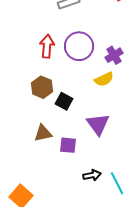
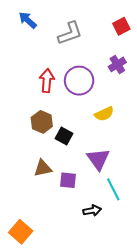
purple cross: (114, 55) -> (117, 64), moved
cyan line: (117, 183) -> (113, 189), moved

